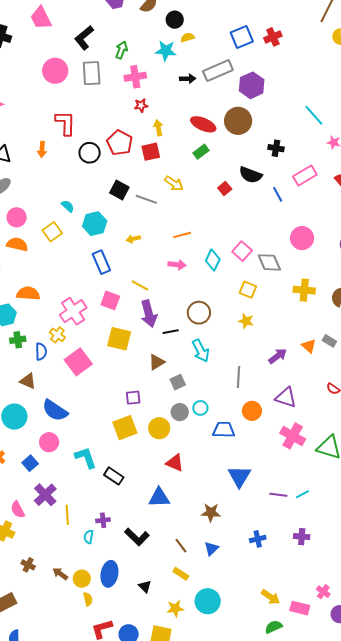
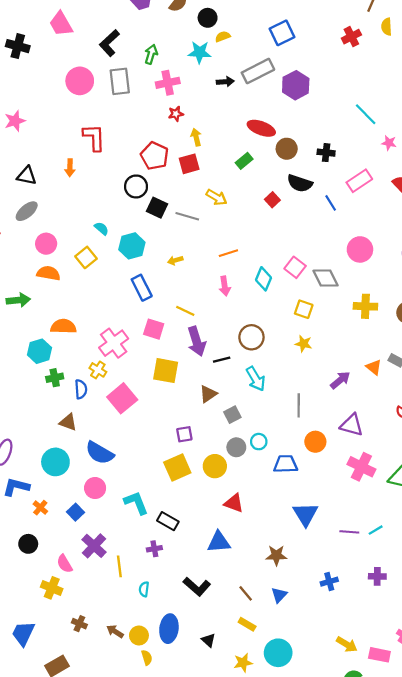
red cross: (273, 37) -> (351, 37), moved
brown circle: (238, 121) -> (287, 149), moved, size x0.7
red ellipse: (203, 124) -> (261, 128), moved
black circle: (90, 153) -> (136, 186), moved
pink arrow: (177, 265) -> (225, 286), turned 78
purple cross: (103, 520) -> (154, 549), moved

